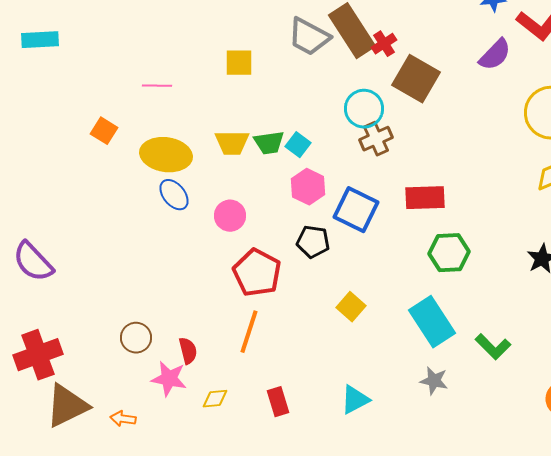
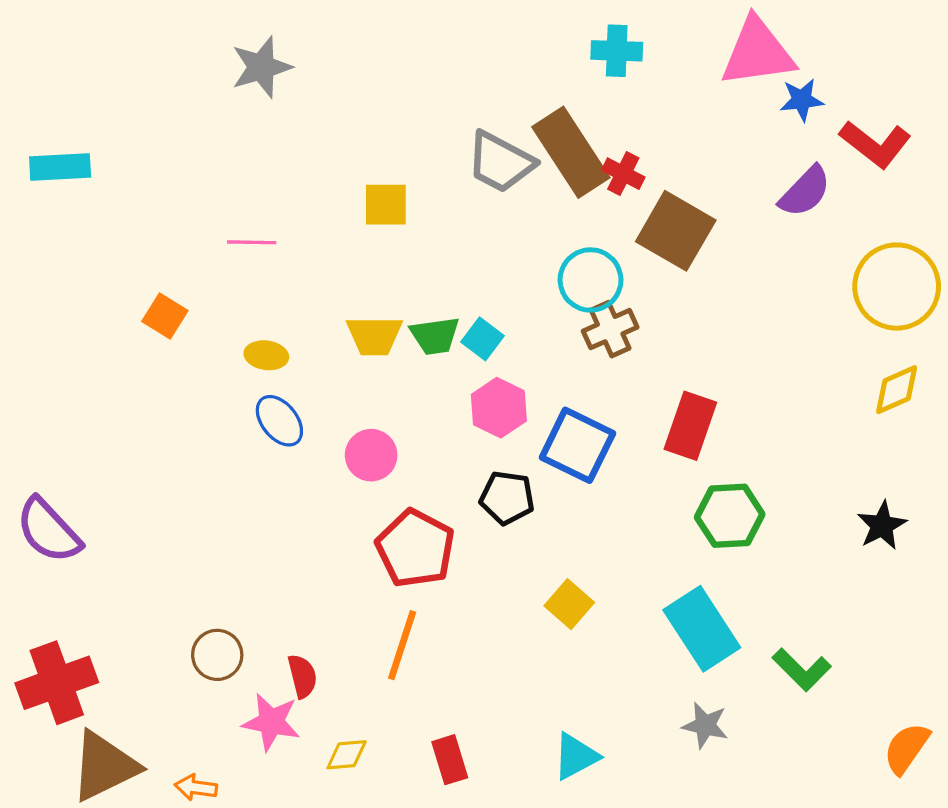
red cross: (384, 44) -> (623, 174), turned -30
yellow ellipse: (166, 155) -> (266, 355), size x0.5
red rectangle: (425, 198) -> (690, 426), turned -69

